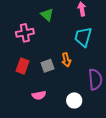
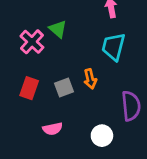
green triangle: (47, 15) -> (58, 29), moved
pink cross: (25, 33) -> (32, 42), turned -36

